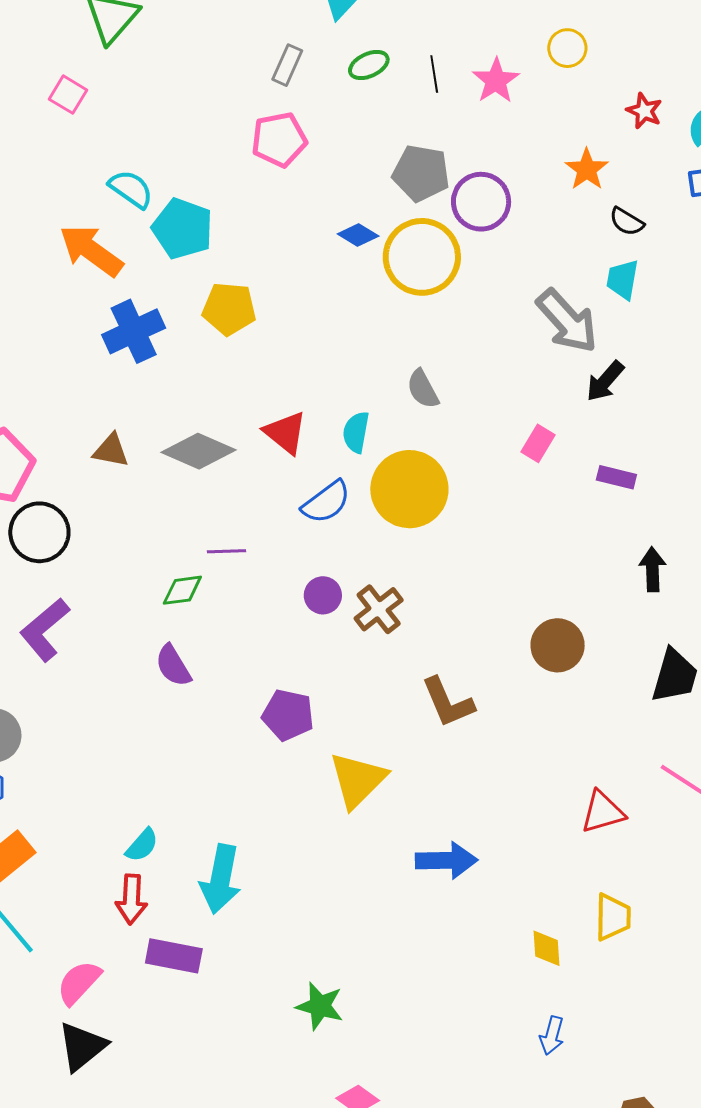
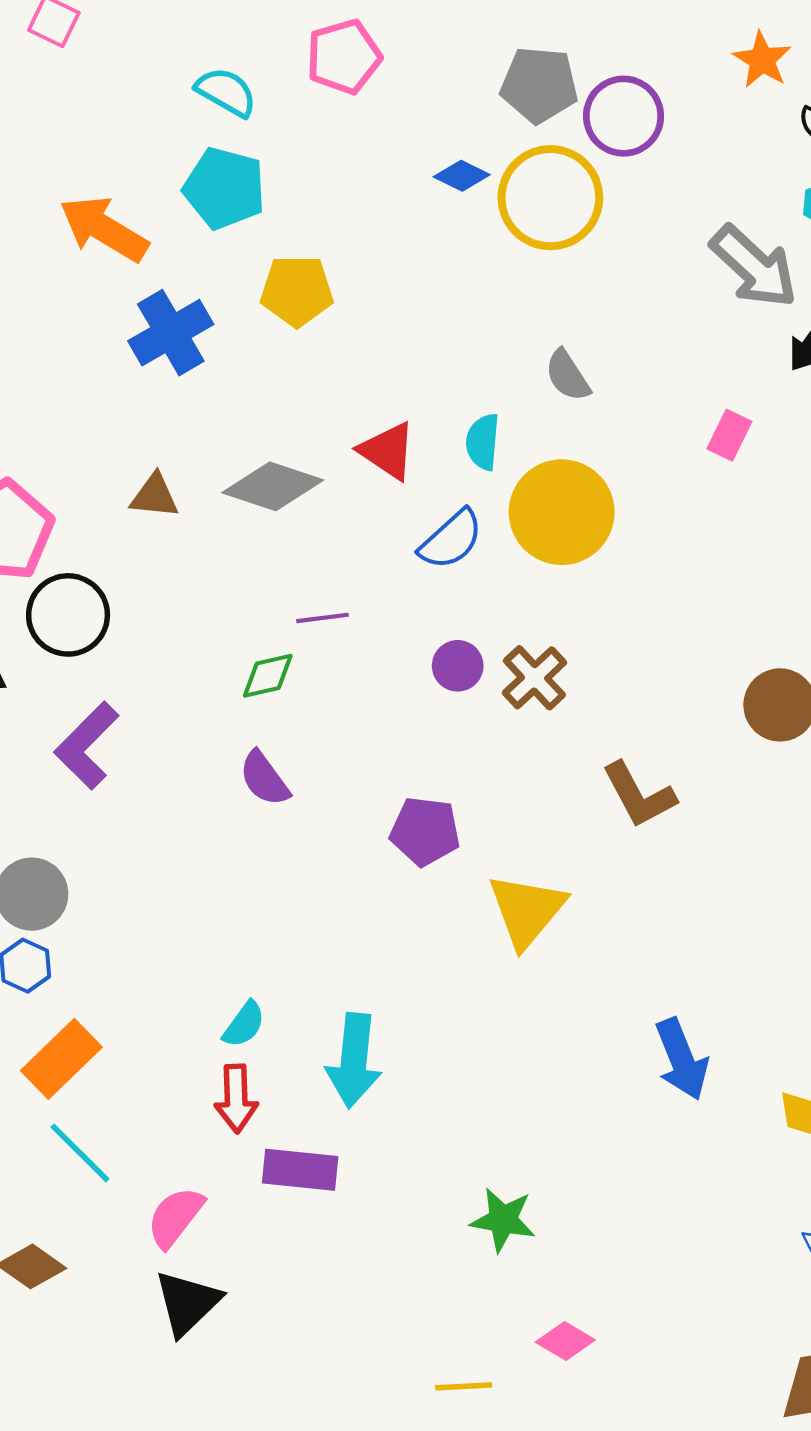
cyan semicircle: (131, 189) -> (226, 92), moved
blue arrow: (446, 860) -> (682, 1059), moved, turned 74

